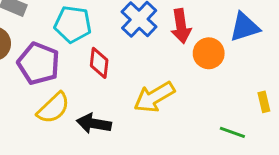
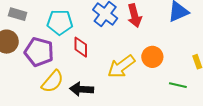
orange circle: (209, 53) -> (152, 57), moved

